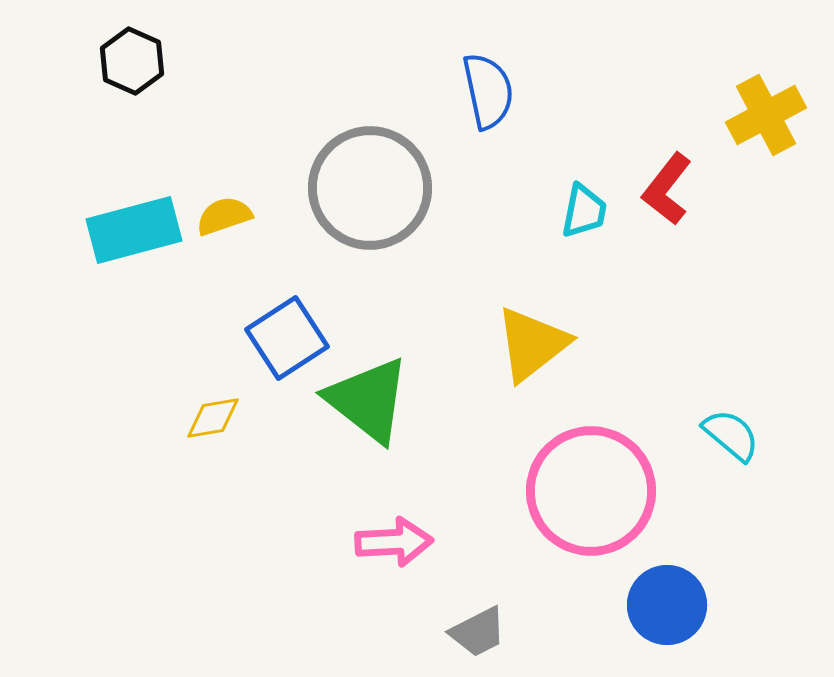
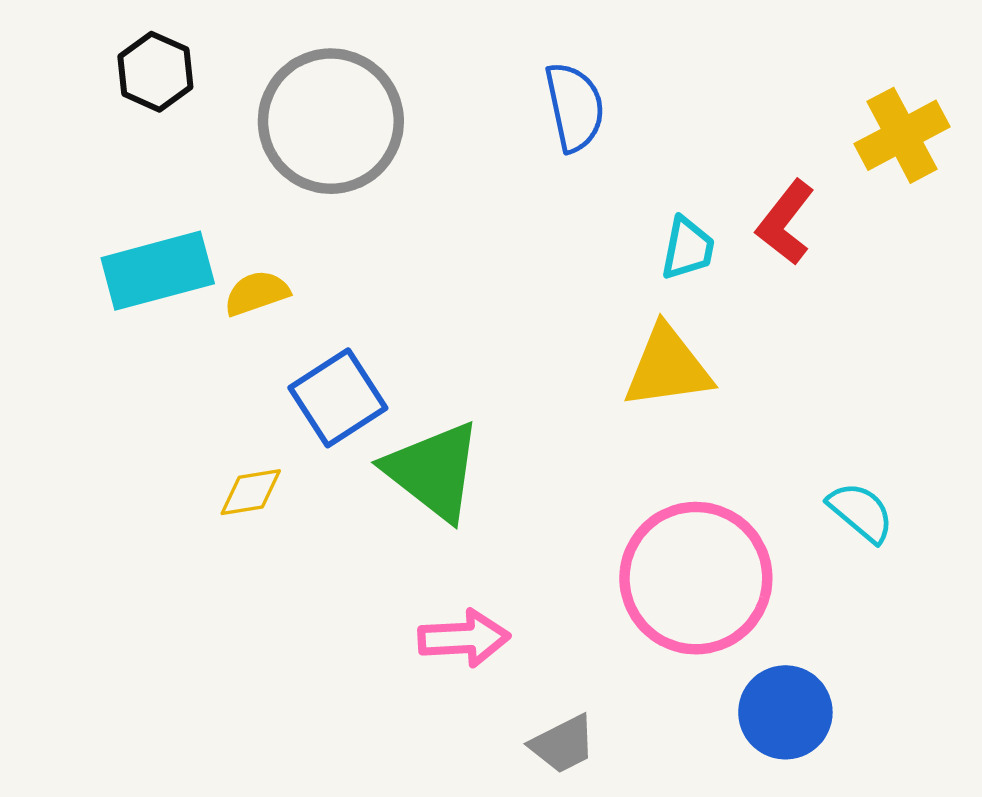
gray circle: (370, 188) -> (331, 121), moved
yellow semicircle: (224, 216) -> (257, 293), moved
yellow triangle: (532, 344) -> (668, 367), moved, turned 30

